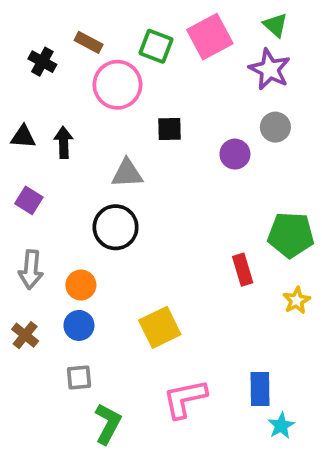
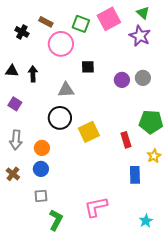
gray circle: (275, 127) -> (143, 78), moved
yellow square: (160, 327) -> (89, 132), moved
blue rectangle: (260, 389) -> (135, 175), moved

